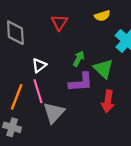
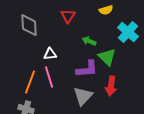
green arrow: (79, 59) -> (89, 41), moved, turned -96
white triangle: (39, 65) -> (50, 54), turned 32
gray triangle: (54, 113) -> (83, 96), moved

